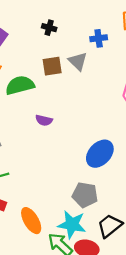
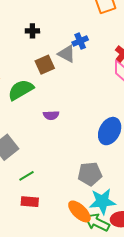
blue cross: (99, 38) -> (80, 41), moved
gray pentagon: (85, 195) -> (90, 174), moved
orange ellipse: (31, 221) -> (79, 211), moved

